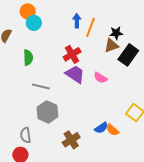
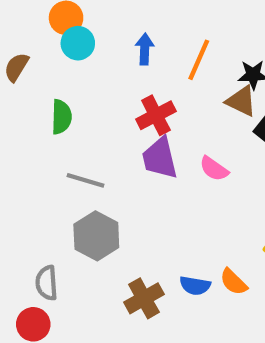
blue arrow: (77, 21) -> (145, 49), moved
brown triangle: (111, 46) -> (241, 101), turned 42
purple trapezoid: (75, 74) -> (160, 158), turned -140
blue semicircle: (101, 128) -> (195, 286), moved, turned 40

